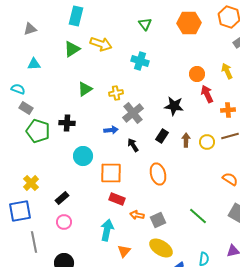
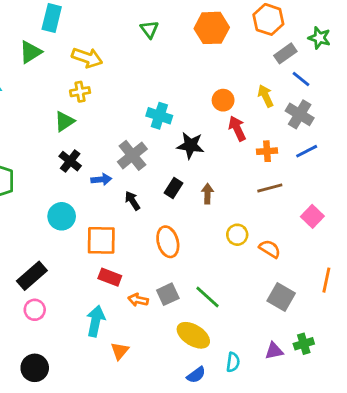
green triangle: (72, 49) -> (30, 52), moved
cyan cross: (140, 61) -> (159, 116), moved
yellow cross: (116, 93) -> (80, 92), moved
black cross: (67, 123) -> (70, 161), moved, turned 35
yellow circle: (207, 142) -> (237, 235), moved
black rectangle: (62, 198) -> (32, 276), size x1.5
green line: (198, 216) -> (207, 297), moved
gray square: (158, 220) -> (168, 294), moved
yellow ellipse: (161, 248) -> (193, 335), moved

